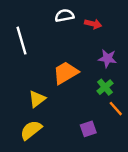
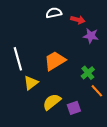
white line: (21, 41) -> (18, 59), moved
purple star: (107, 58) -> (91, 36), moved
yellow semicircle: (31, 130) -> (52, 102), moved

